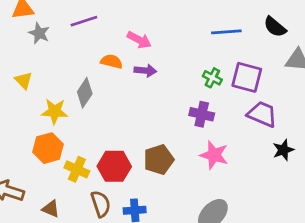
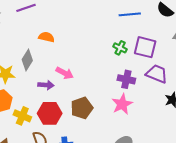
pink arrow: (139, 40) -> (65, 73), moved
purple arrow: (145, 71) -> (46, 85), moved
purple cross: (202, 114) -> (126, 79), moved
pink star: (214, 155) -> (122, 104), turned 30

